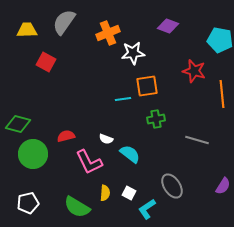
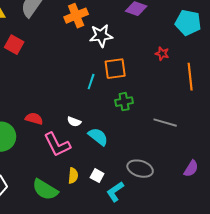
red star: (194, 71) -> (162, 54), size x0.6
cyan line: (123, 99) -> (91, 82), turned -63
red semicircle: (66, 136) -> (34, 119), turned 30
gray ellipse: (172, 186) -> (140, 169), turned -40

